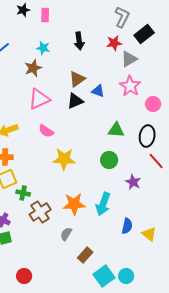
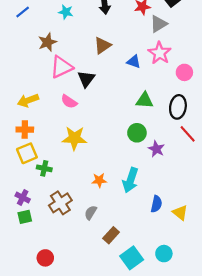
brown star: (33, 68) -> (47, 42), moved
blue triangle: (98, 91) -> (134, 62), moved
black triangle: (75, 101) -> (86, 79), moved, turned -30
yellow star: (64, 159) -> (74, 138), moved
purple star: (133, 182) -> (156, 149), moved
orange star: (74, 204) -> (99, 180), size x0.6
brown cross: (40, 212) -> (60, 203), moved
cyan circle: (126, 276) -> (164, 254), moved

